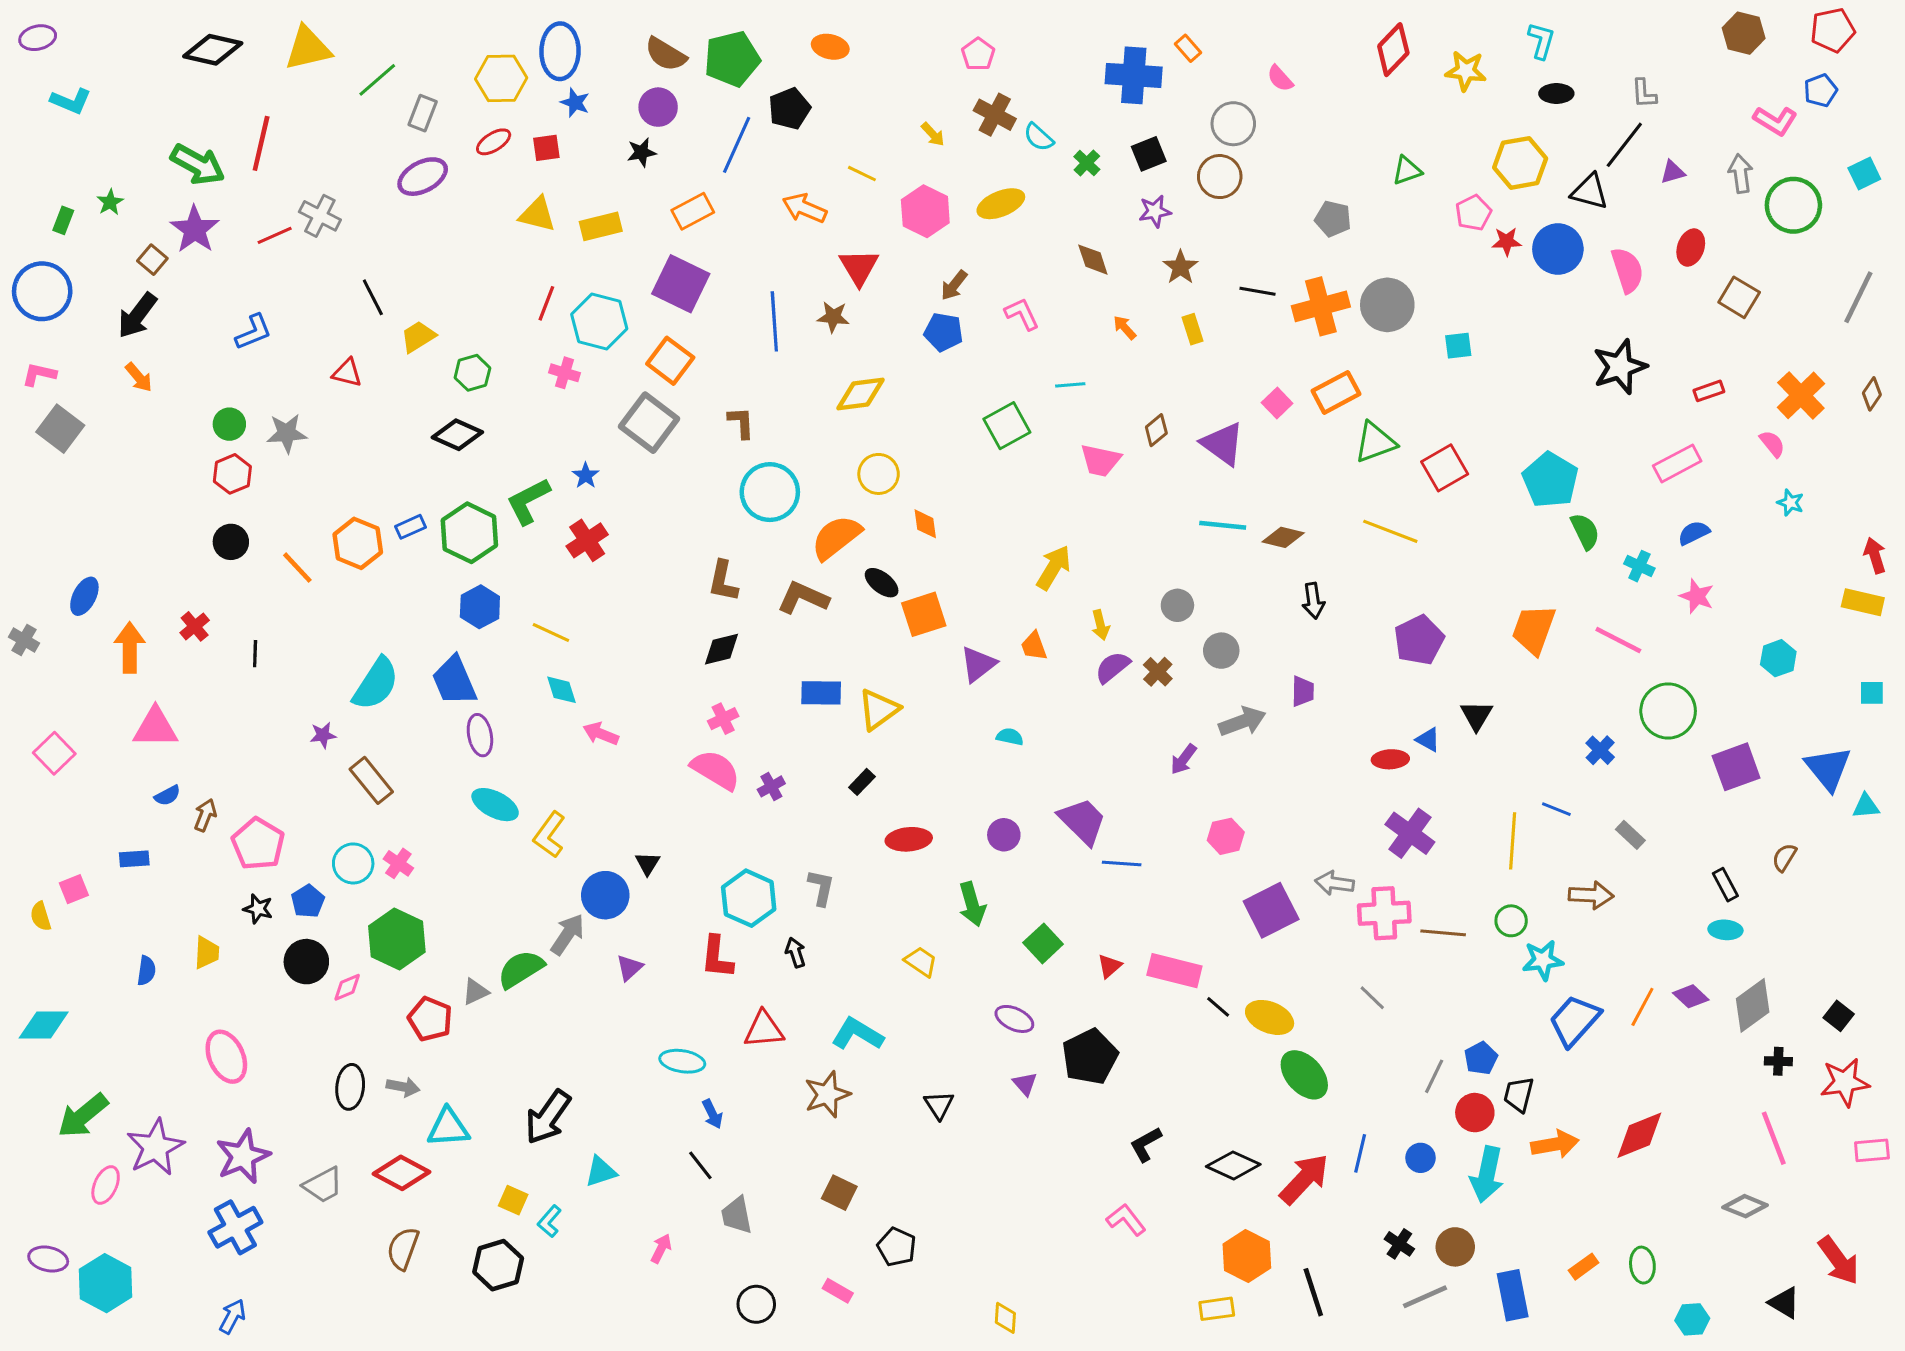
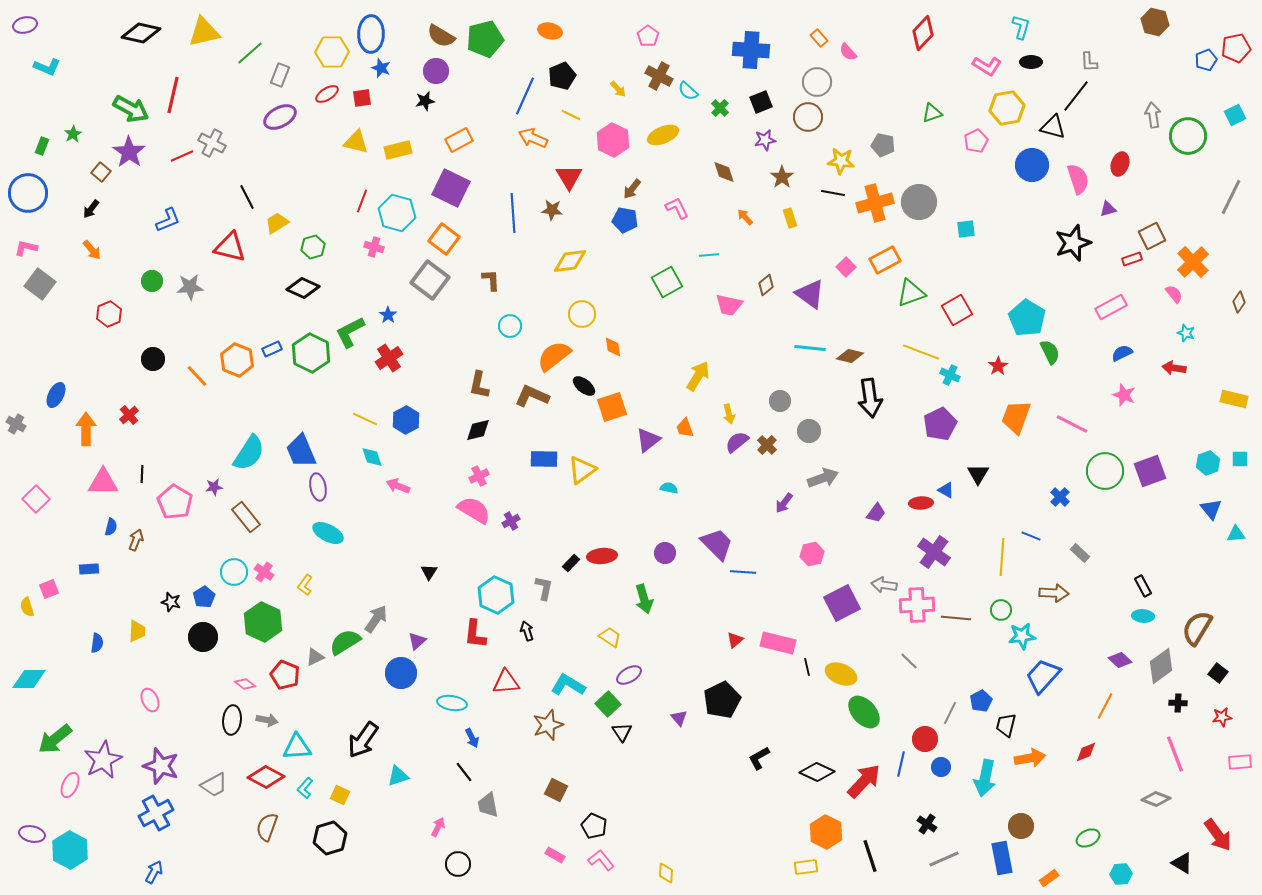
red pentagon: (1833, 30) -> (1236, 48), moved
orange rectangle: (1188, 48) -> (819, 38), moved
yellow star: (1466, 71) -> (841, 161), moved
black pentagon: (789, 109) -> (562, 76), moved
pink L-shape: (1775, 121) -> (987, 66), moved
blue line: (737, 145) -> (525, 96), moved
purple triangle: (1673, 172) -> (1108, 209), moved
red star: (1507, 241) -> (998, 366), moved, turned -30
brown square: (1739, 297) -> (1152, 236), moved, turned 32
black arrow: (137, 315) -> (91, 209), size x0.6
red triangle: (347, 373) -> (230, 247), size x1.6
brown diamond: (1872, 394) -> (1239, 302), moved
red hexagon: (232, 474) -> (109, 314), moved
cyan circle: (770, 492) -> (510, 326), size x0.6
red arrow: (1875, 555) -> (1174, 368), moved, turned -65
cyan cross: (1639, 566) -> (950, 375), moved
black arrow: (1313, 601) -> (870, 398), size x1.6
blue hexagon: (480, 607) -> (406, 420), moved
black line: (255, 654) -> (142, 474), moved
cyan hexagon: (1778, 658) -> (1208, 463), moved
purple trapezoid: (1303, 691) -> (876, 513), moved, turned 35
purple square: (1736, 767) -> (1150, 471), moved
blue triangle: (1828, 768) -> (1211, 509), size x0.7
black rectangle: (862, 782) -> (571, 563), moved
blue semicircle: (167, 796) -> (111, 527), turned -48
yellow L-shape: (549, 835) -> (305, 585), moved, size x0.7
pink pentagon: (258, 844) -> (175, 502), moved
brown semicircle: (1784, 857) -> (1197, 628), moved, size x1.8
blue circle: (605, 895) -> (401, 673), moved
green square: (1043, 943) -> (608, 704), moved
pink diamond: (347, 987) -> (245, 684), moved, turned 60
black line: (1218, 1007) -> (807, 667), turned 36
orange line: (1642, 1007) -> (1105, 706), moved
purple ellipse: (1014, 1019) -> (629, 675), moved, turned -55
pink ellipse: (226, 1057) -> (150, 700), size x0.7
red star: (1845, 1082) -> (1222, 717), size x0.6
red circle: (1475, 1113) -> (925, 739), moved
red diamond: (1639, 1135) -> (1086, 752), size x0.6
purple star: (243, 1156) -> (161, 766), turned -30
pink L-shape: (1126, 1220) -> (601, 860), moved
cyan L-shape: (549, 1221) -> (305, 788), moved
brown circle: (1455, 1247) -> (1021, 826), moved
green ellipse: (1642, 1265) -> (1088, 838), turned 70
orange rectangle: (1584, 1267) -> (1049, 878), moved
black circle: (756, 1304) -> (458, 864), moved

